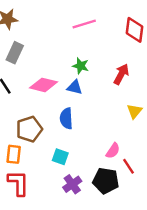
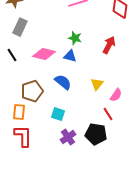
yellow triangle: (134, 111) -> (97, 84), moved
blue semicircle: (66, 118) -> (63, 82), turned 132
pink semicircle: (113, 151) -> (116, 95), moved
red line: (128, 166) -> (108, 114), moved

